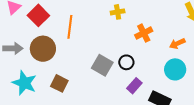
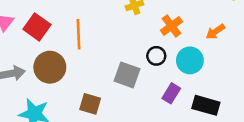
black circle: (126, 62) -> (156, 56), moved
cyan circle: (175, 69) -> (190, 60), moved
brown square: (59, 83) -> (90, 104), moved

